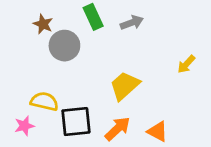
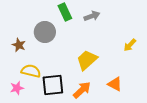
brown star: (43, 24) -> (19, 45), moved
orange triangle: (158, 132) -> (115, 84), moved

